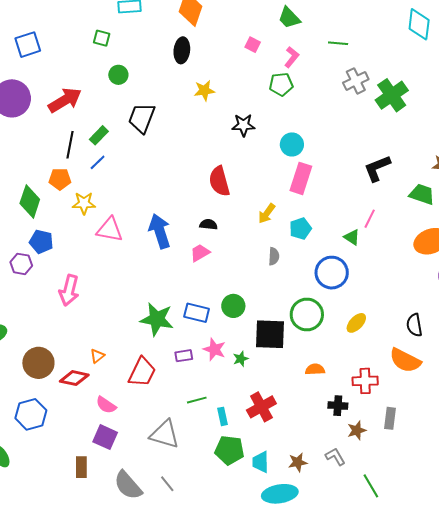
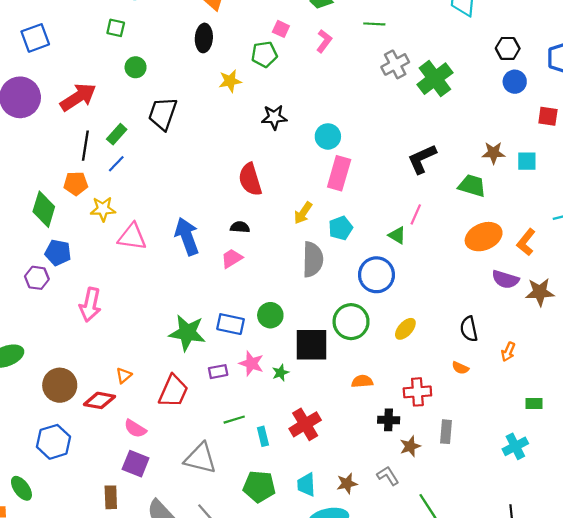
green pentagon: (281, 84) -> (264, 54), moved
gray semicircle: (274, 256) -> (313, 259), size x1.8
orange semicircle: (405, 360) -> (460, 368), size x0.5
green pentagon: (229, 450) -> (259, 487), moved

